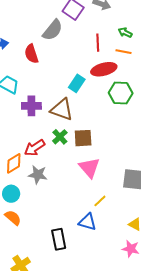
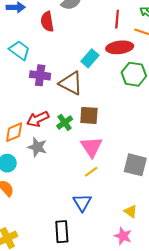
green cross: (60, 137) -> (65, 122), moved
yellow line: (100, 201) -> (91, 172), moved
blue triangle: (87, 222) -> (82, 203), turned 36
black rectangle: (59, 239) -> (62, 232), moved

